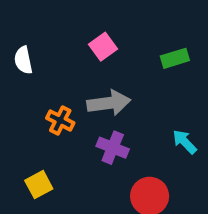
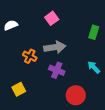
green rectangle: (175, 58) -> (94, 32), moved, turned -56
white semicircle: (23, 60) -> (11, 25), turned 80

